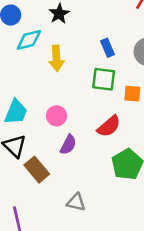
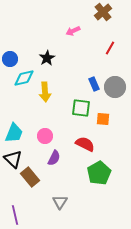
blue rectangle: (108, 48) -> (94, 84), moved
red semicircle: (109, 126) -> (85, 144), turned -114
gray triangle: (76, 202) -> (60, 202), turned 49

